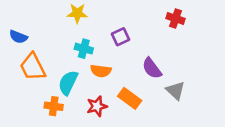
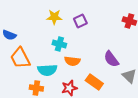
purple square: (120, 37) -> (80, 21), moved
cyan semicircle: (68, 83) -> (47, 70), turned -120

